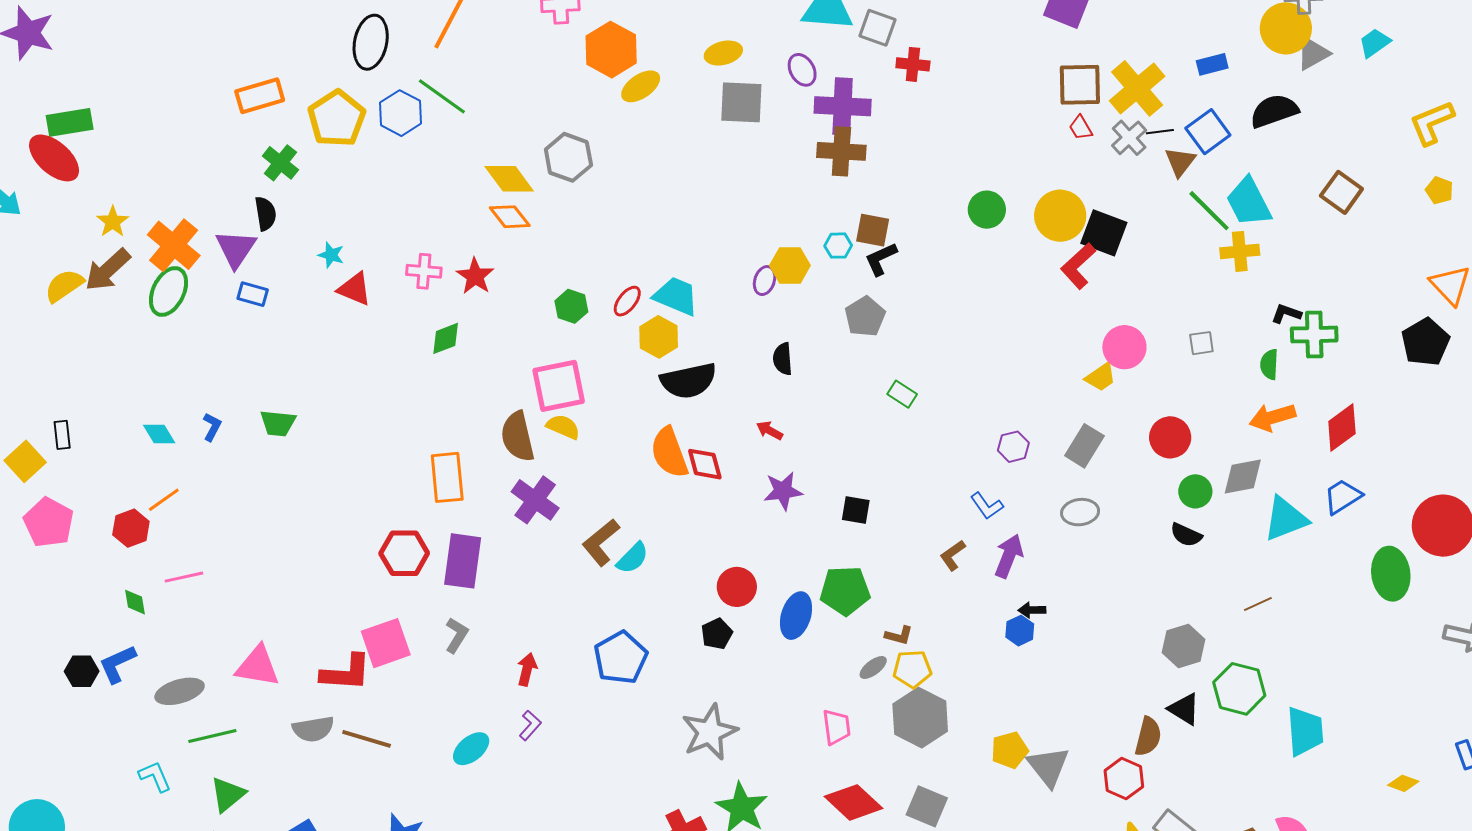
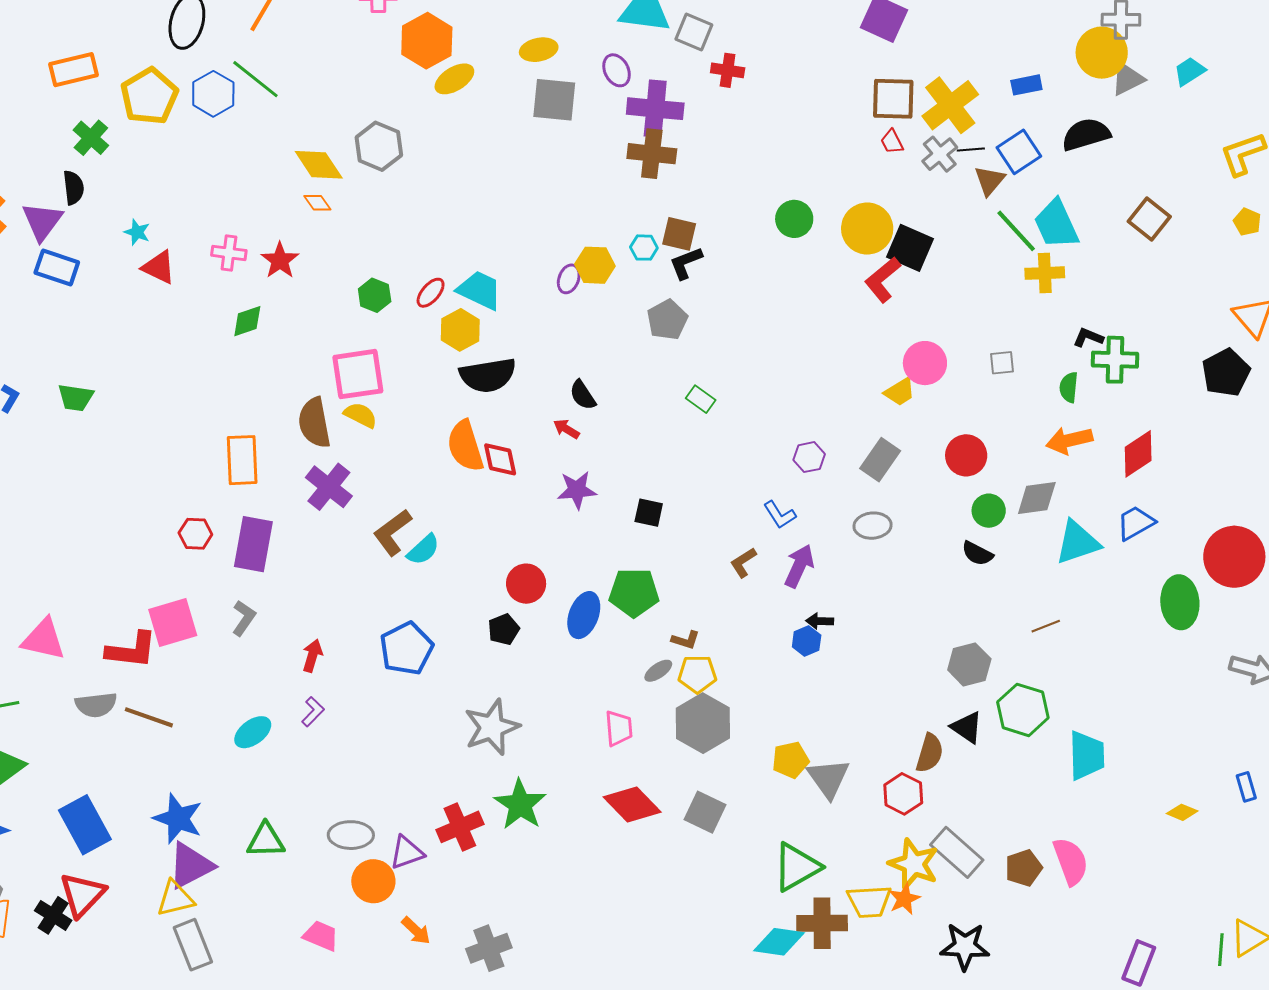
orange diamond: (510, 217) -> (317, 203), size x0.7
blue rectangle: (253, 294) -> (57, 267), size x1.4
black semicircle: (783, 359) -> (583, 395), moved, turned -32
red hexagon: (404, 553) -> (195, 534), size x0.7

